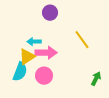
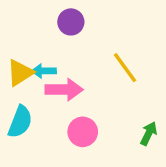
yellow triangle: (27, 57) -> (20, 73), moved
pink circle: (44, 76) -> (83, 132), moved

